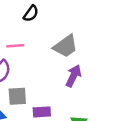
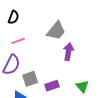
black semicircle: (31, 13) -> (14, 17), moved

